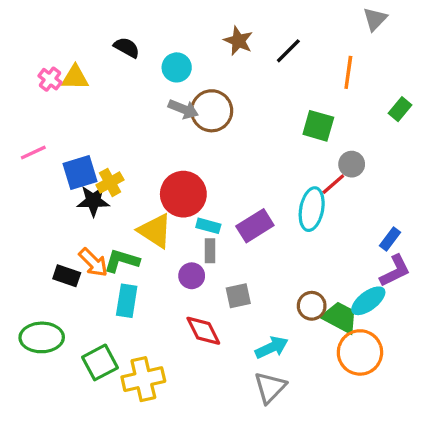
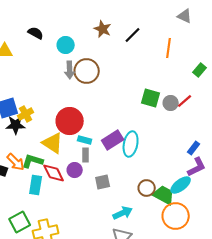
gray triangle: (375, 19) -> (185, 16), turned -49
gray arrow: (183, 109) -> (70, 70), turned 66
green square: (318, 126) -> (151, 98), moved
red line: (333, 184) -> (185, 101), moved
cyan ellipse: (312, 209) -> (131, 144), moved
red diamond: (203, 331) -> (54, 173), moved

